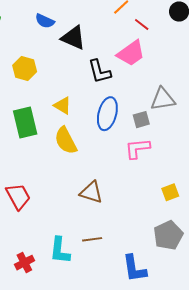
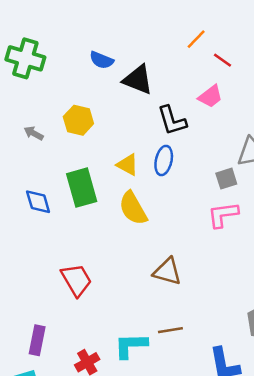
pink trapezoid: (131, 53) -> (210, 96), size x0.7
blue ellipse: (107, 114) -> (164, 161), moved, size x0.7
cyan L-shape: (60, 250) -> (131, 346), turned 84

